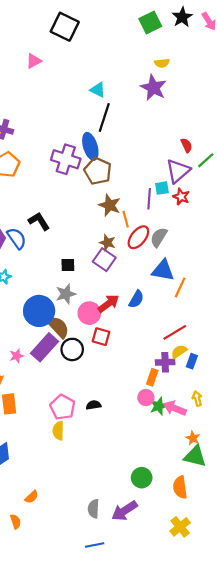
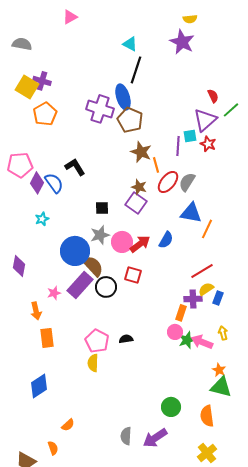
pink circle: (89, 313) -> (122, 242), moved

